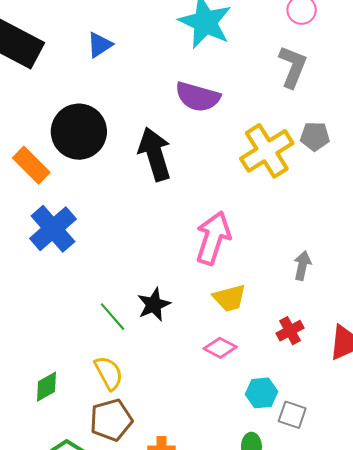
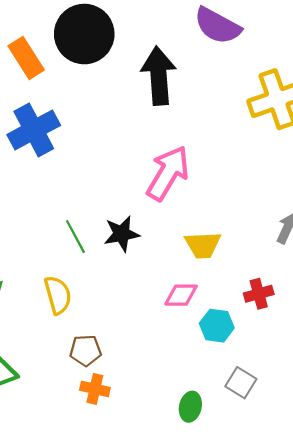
pink arrow: (213, 238) -> (168, 173), moved
pink diamond: (220, 348) -> (181, 295), turned -40
cyan hexagon: (262, 393) -> (217, 326), moved
brown pentagon: (111, 420) -> (85, 350), moved, size x0.7

